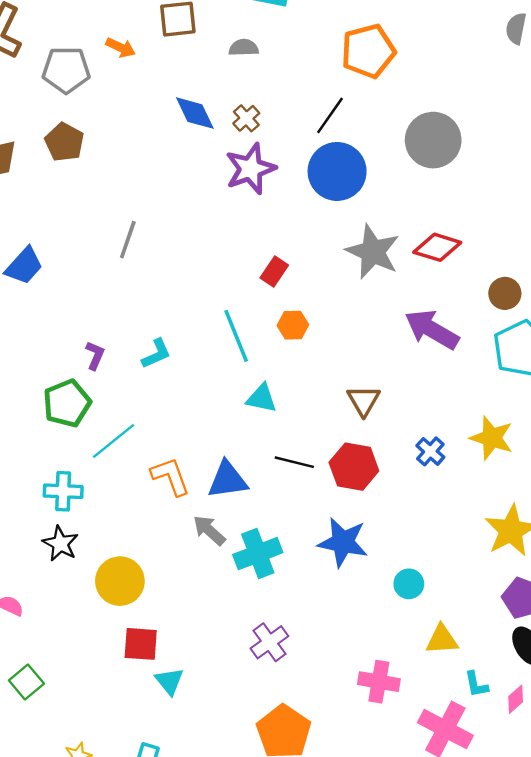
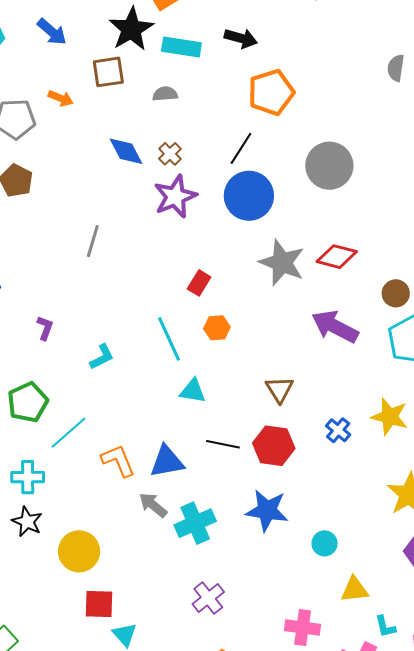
gray line: (128, 240) -> (93, 241), moved
purple L-shape: (95, 355) -> (45, 328), moved

